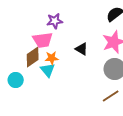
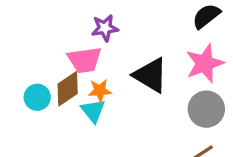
black triangle: (82, 49) -> (151, 75), size x1.6
cyan circle: (16, 80) -> (37, 97), moved

